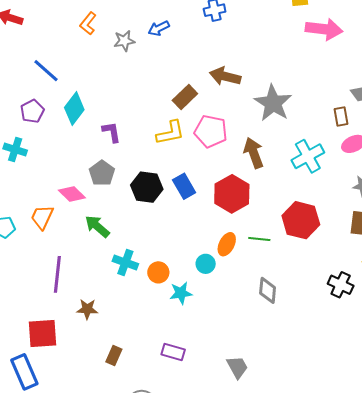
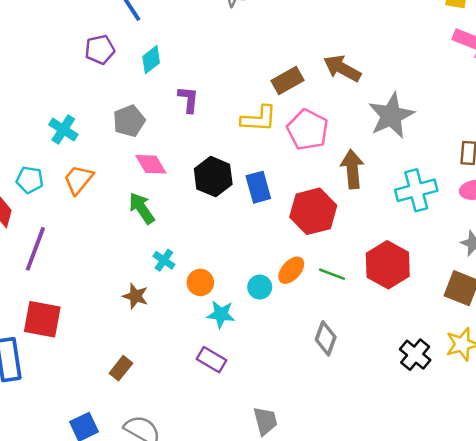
cyan diamond: (74, 109) -> (151, 60), size x0.7
cyan cross: (15, 149) -> (63, 129), moved
gray pentagon: (102, 173) -> (129, 121), moved
pink diamond: (72, 194) -> (151, 164), moved
cyan cross: (125, 262) -> (164, 260), size x0.7
purple line: (57, 274) -> (35, 249), moved
brown star: (87, 309) -> (135, 296), moved
purple rectangle: (173, 352) -> (211, 360), moved

